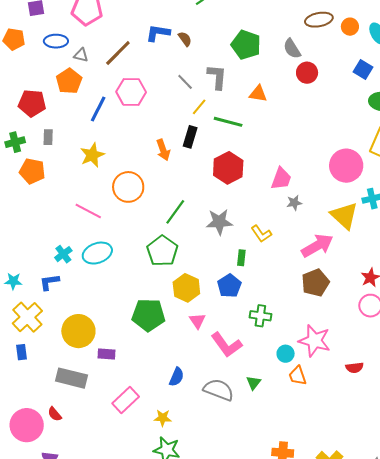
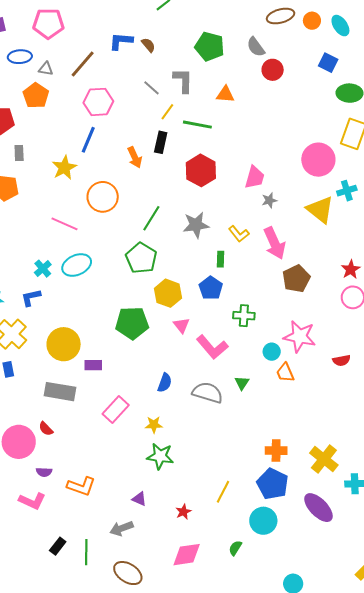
blue line: (98, 109) -> (88, 140), moved
pink arrow: (317, 246) -> (275, 243), moved, turned 100

